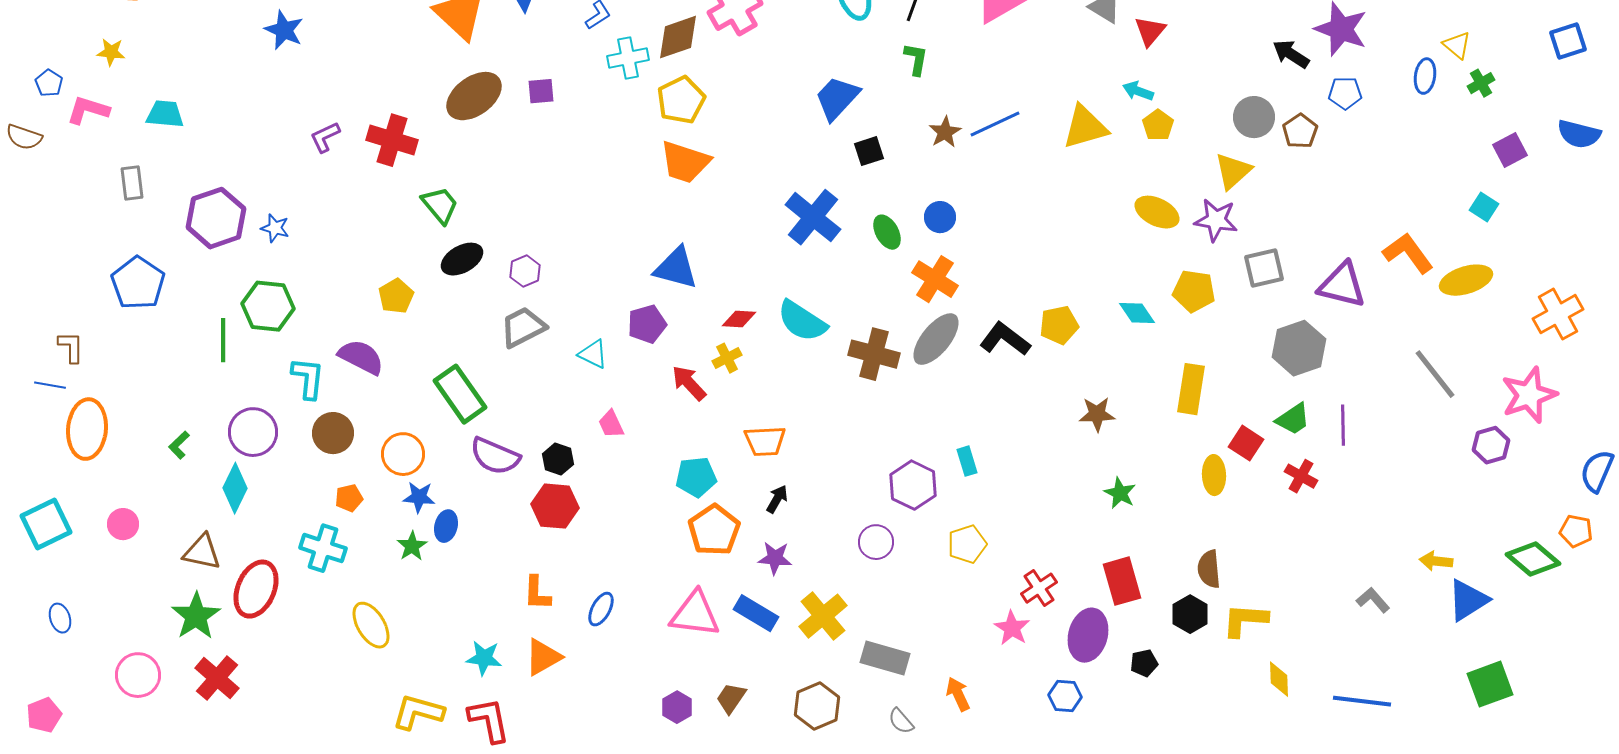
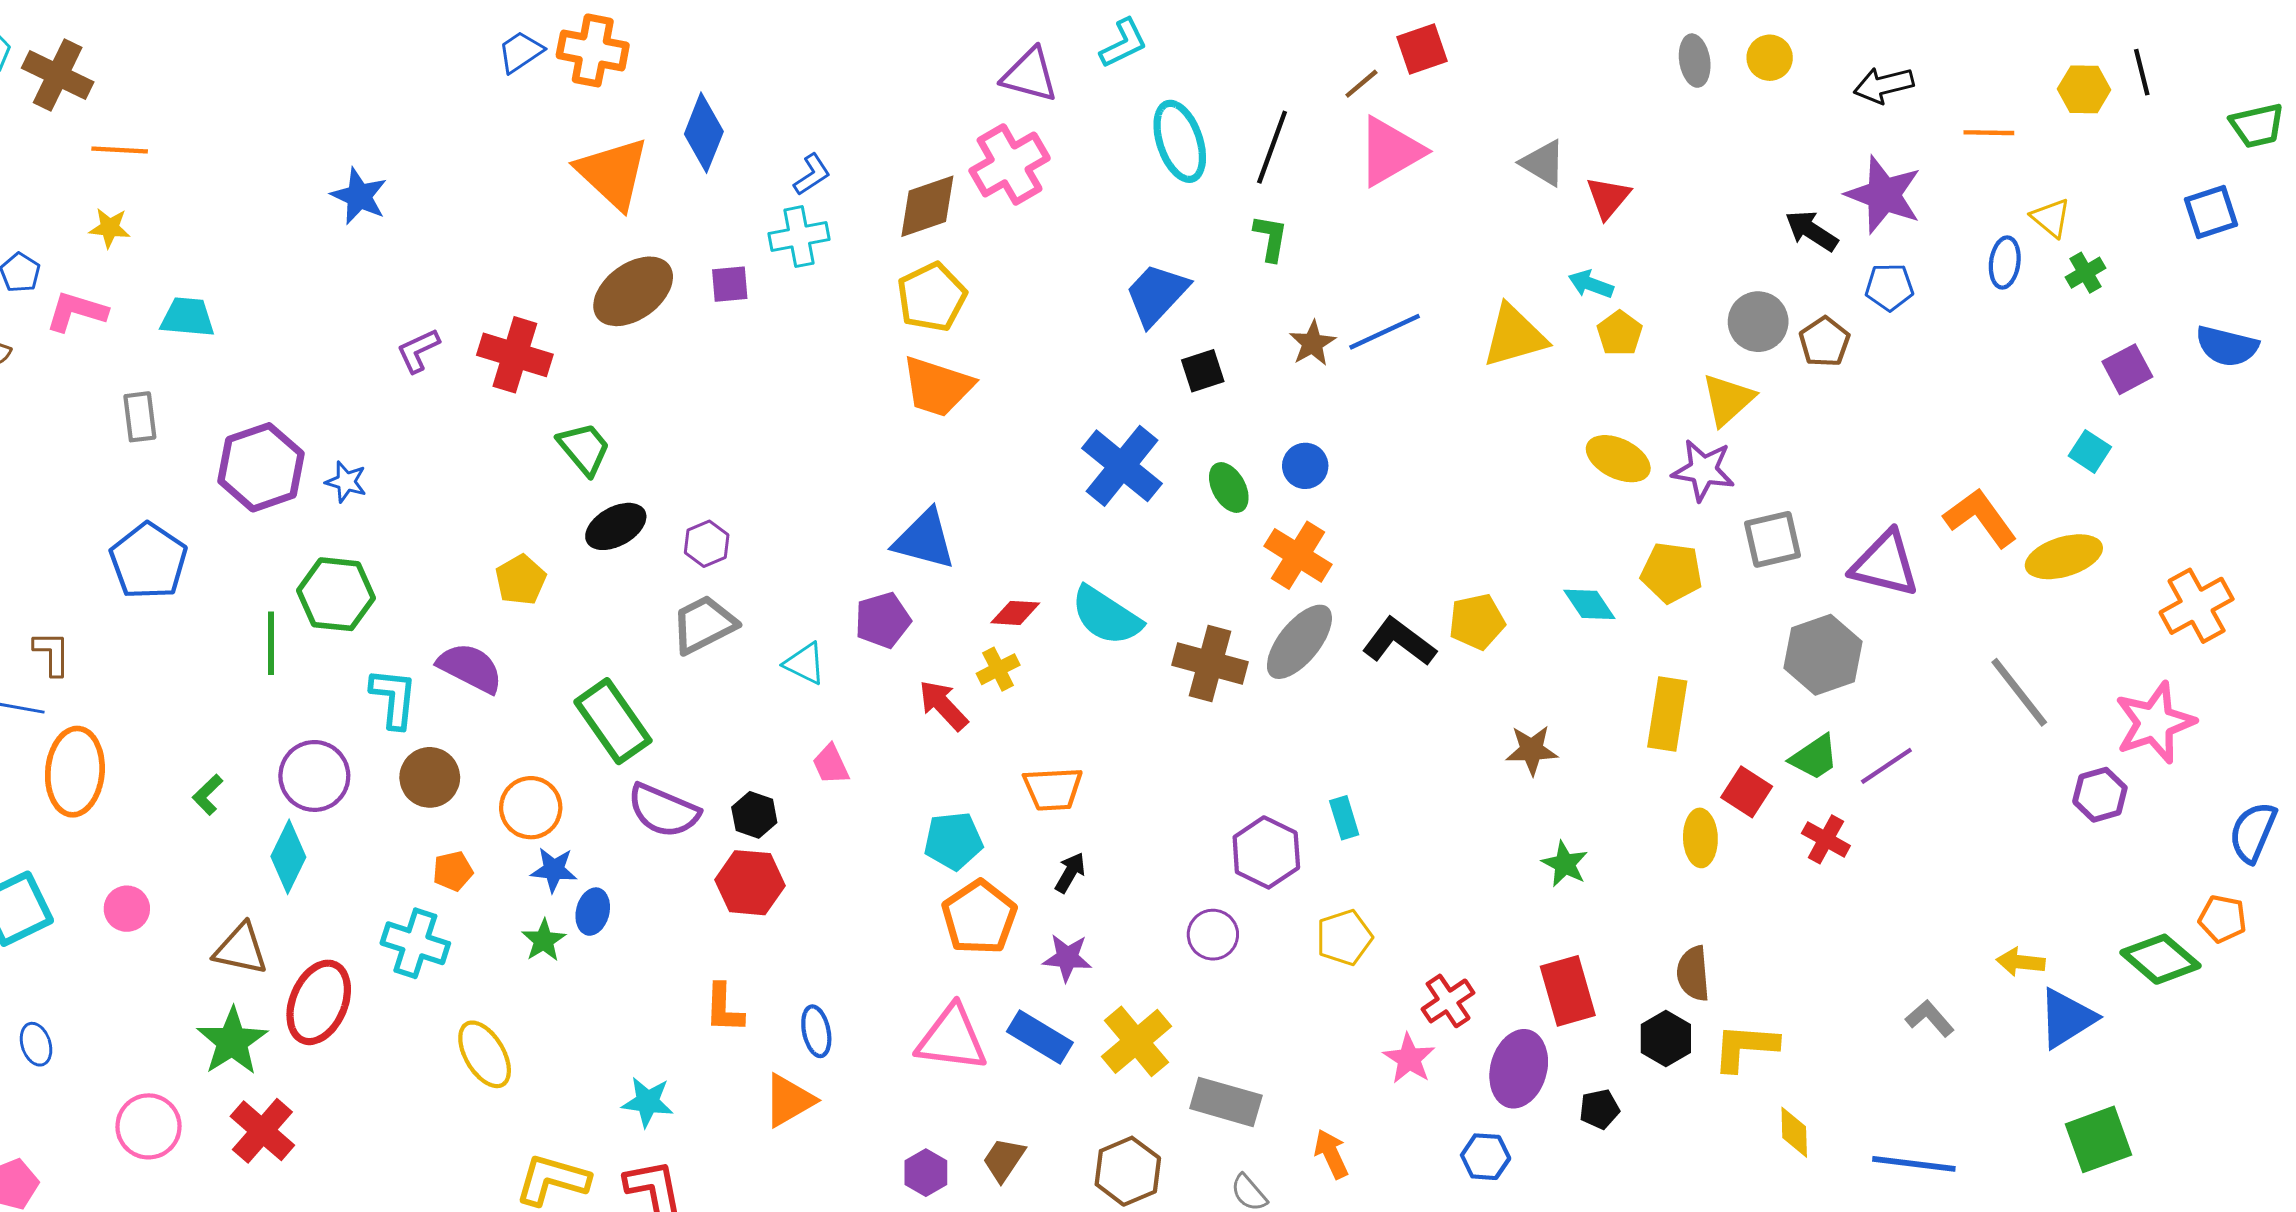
cyan cross: (628, 58) -> (799, 237), moved
purple line: (1343, 425) -> (1886, 766), turned 57
blue ellipse: (601, 609) -> (816, 1031), turned -40
orange triangle: (543, 657) -> (789, 1100), moved

